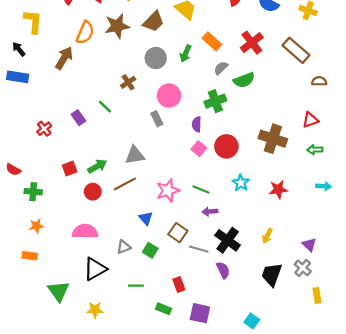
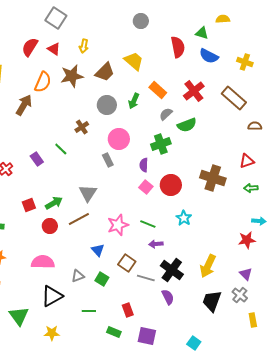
gray triangle: (135, 155) -> (88, 193), turned -48
red star: (278, 189) -> (247, 240), moved
yellow arrow: (267, 236) -> (208, 266), size x1.6

